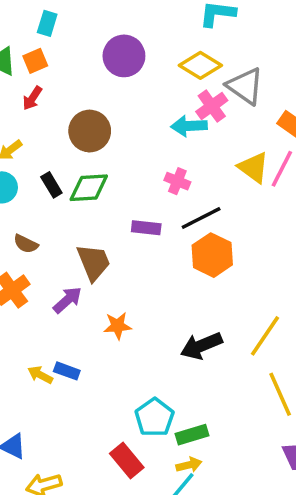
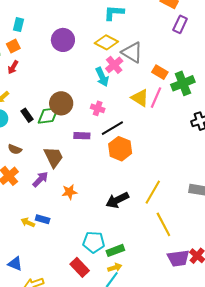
cyan arrow: (189, 126) -> (102, 77), turned -108
brown circle: (90, 131) -> (61, 103), moved
cyan pentagon: (155, 417) -> (94, 242), turned -30

